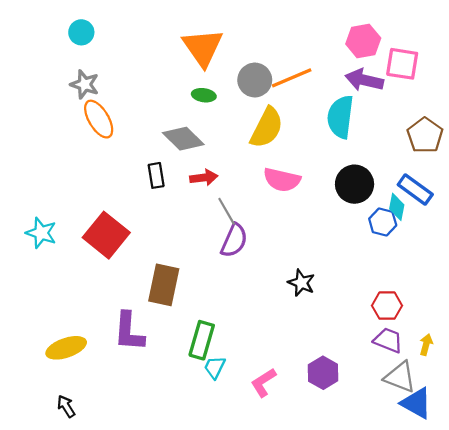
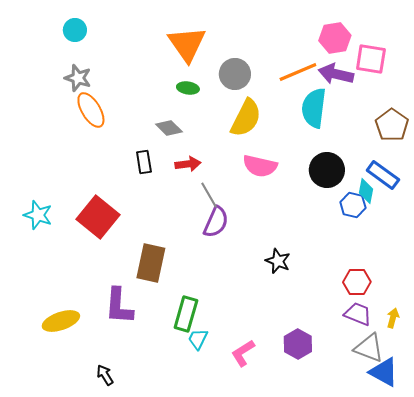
orange line: (292, 78) -> (298, 72), moved
gray diamond: (183, 139) -> (169, 128), size x0.7
black arrow: (66, 406) -> (105, 375), moved

